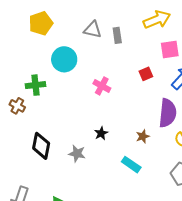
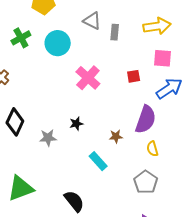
green cross: (35, 85) -> (21, 38), moved, turned -36
pink cross: (102, 86) -> (88, 78), size x1.4
gray star: (77, 154) -> (48, 138), turned -30

